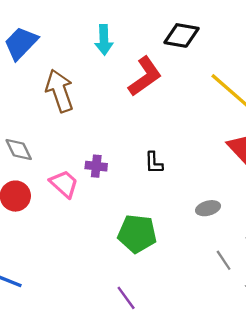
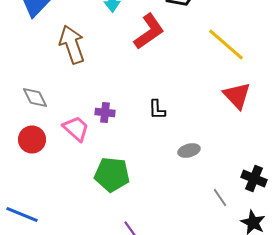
gray ellipse: (208, 208) -> (189, 150), moved
green pentagon: (137, 234) -> (112, 174), moved

